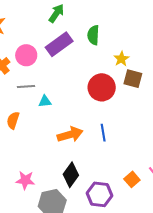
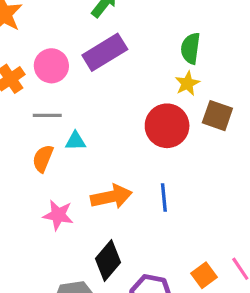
green semicircle: (93, 35) -> (191, 48), moved
yellow star: (121, 59) -> (187, 83), moved
orange semicircle: (13, 120) -> (43, 158), moved
pink star: (25, 180) -> (58, 215), moved

